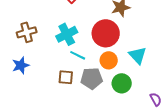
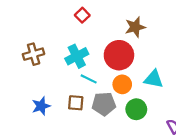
cyan triangle: (138, 55) -> (154, 79), turned -36
blue star: (21, 65) -> (41, 106), moved

